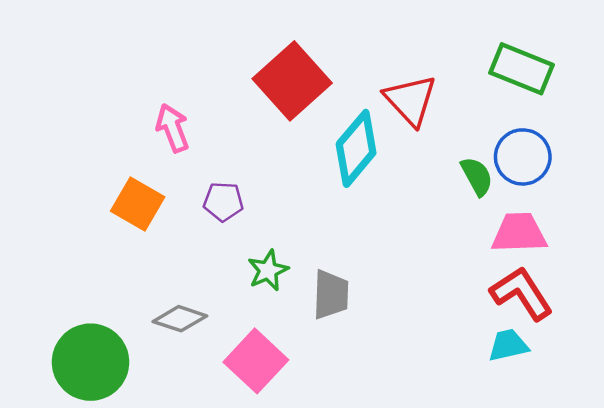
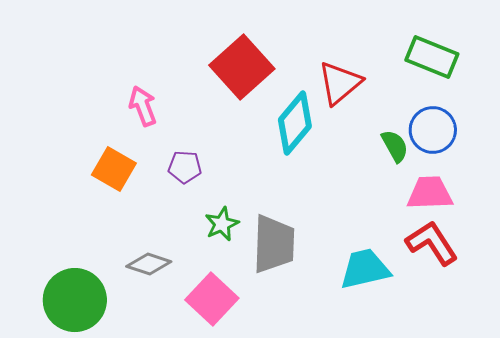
red triangle: (410, 100) -> (340, 83), turned 33
gray trapezoid: (331, 295) -> (274, 244), size x1.4
cyan trapezoid: (508, 345) -> (365, 269), moved, size x1.5

